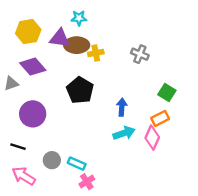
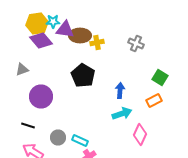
cyan star: (79, 18) -> (53, 22), moved
purple diamond: (33, 67) -> (41, 40), moved
pink diamond: (152, 138) -> (140, 134), moved

